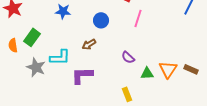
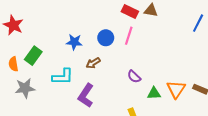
blue star: (63, 11) -> (74, 42), moved
pink line: (138, 18) -> (129, 36), moved
gray star: (36, 67) -> (25, 88), moved, turned -30
purple L-shape: (82, 75) -> (86, 96), turned -55

